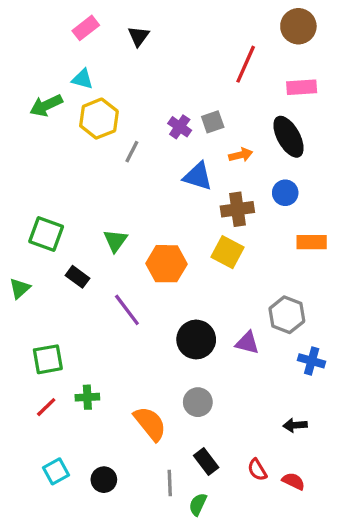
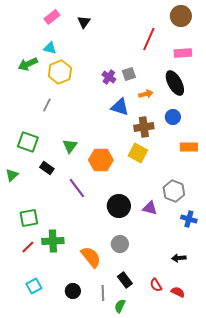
gray line: (132, 152) -> (47, 105), moved
green cross: (87, 397) -> (53, 241), size x1.5
black circle: (104, 480) -> (73, 291), moved

